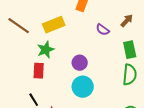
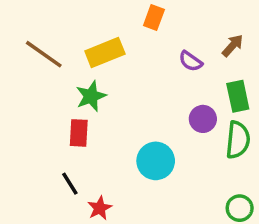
purple circle: (80, 63) -> (203, 119), moved

